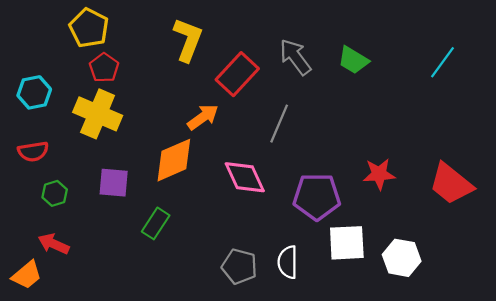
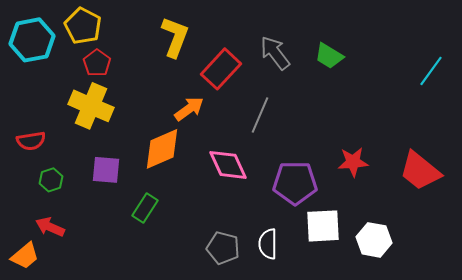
cyan line: (442, 62) -> (431, 71), moved
cyan hexagon: (34, 92) -> (32, 40), moved, size x1.4

